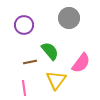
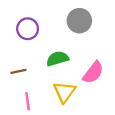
green semicircle: (50, 51) -> (58, 59), turned -66
brown line: (30, 62) -> (18, 71), moved

